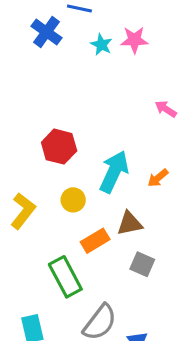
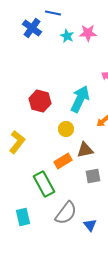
cyan arrow: (114, 172) -> (80, 99), moved
yellow circle: (73, 200) -> (66, 129), moved
gray square: (142, 264) -> (93, 176), turned -35

